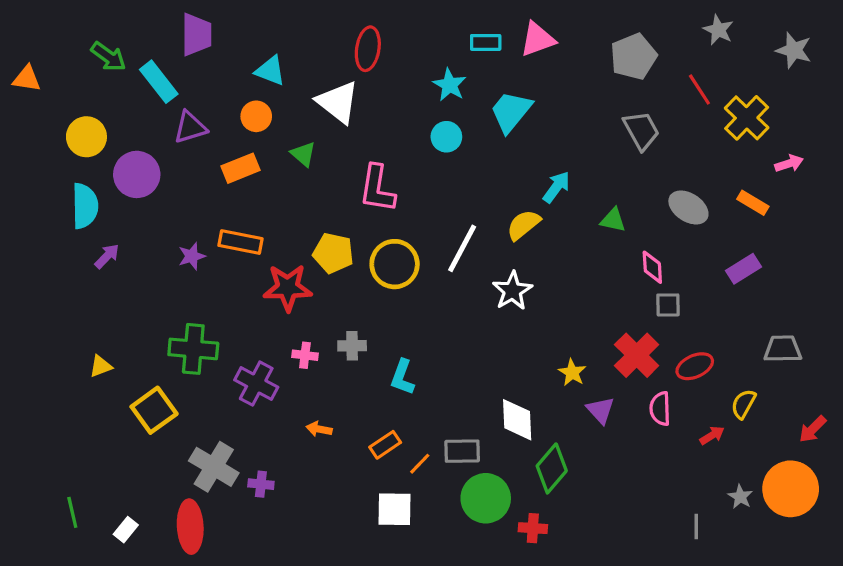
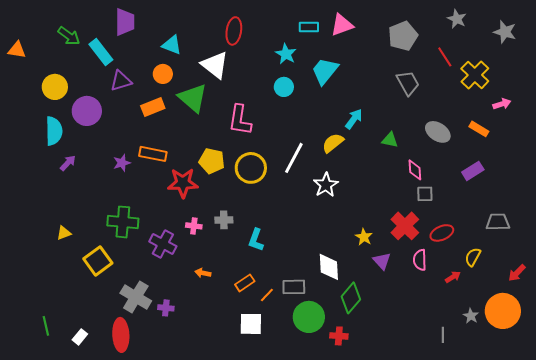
green triangle: (303, 154) -> (193, 98), size x1.8

